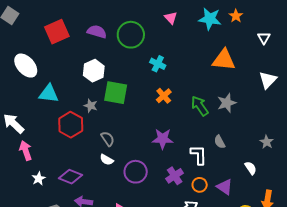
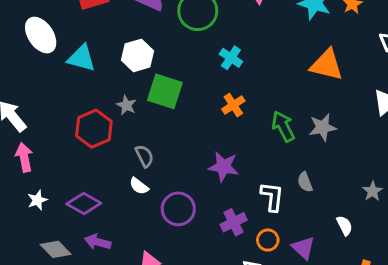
cyan triangle: (49, 94) -> (81, 58), moved

